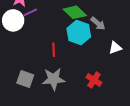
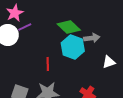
gray arrow: (98, 23) -> (92, 38), turned -49

